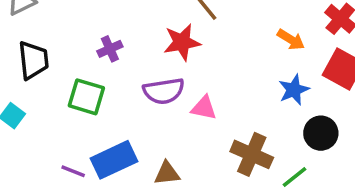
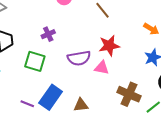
red star: (182, 42) -> (109, 46), moved
blue rectangle: (114, 160) -> (51, 97), turned -30

